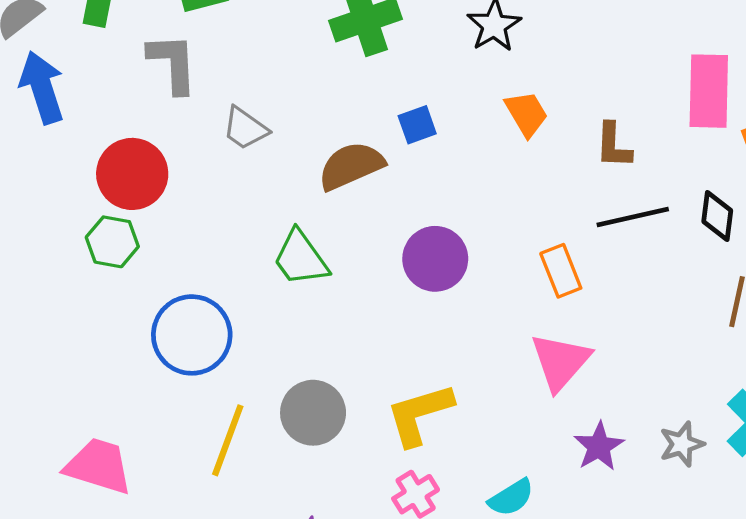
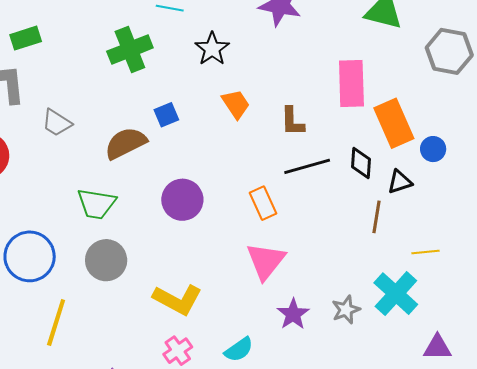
green trapezoid: (301, 258) -> (96, 204), turned -42
gray circle: (313, 413) -> (106, 260), moved
yellow L-shape: (419, 414) -> (178, 299), turned -132

